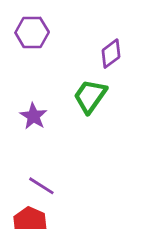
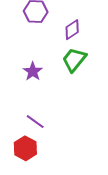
purple diamond: (111, 54) -> (72, 30), moved

